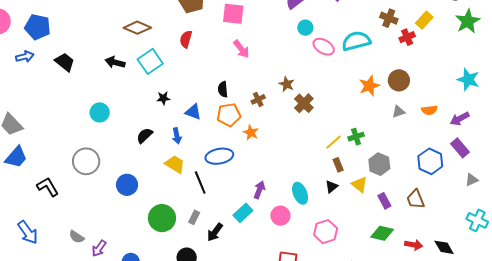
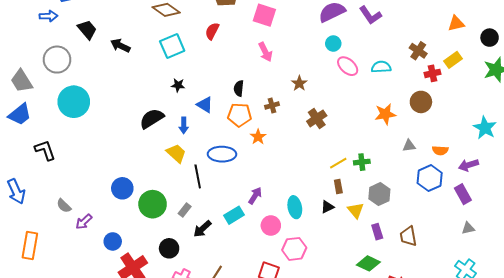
cyan semicircle: (356, 41) -> (381, 67), size x0.7
black arrow: (115, 62) -> (120, 46), moved
brown circle: (399, 80) -> (421, 102), moved
brown star: (287, 84) -> (299, 83), moved
cyan circle: (100, 112) -> (74, 102), moved, size x1.6
black semicircle: (145, 136) -> (152, 119), size x1.4
gray circle: (86, 161) -> (57, 60), moved
blue hexagon: (430, 161) -> (430, 178), moved
blue circle: (127, 185) -> (122, 188), moved
pink hexagon: (326, 232) -> (294, 249), moved

